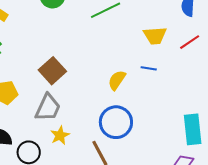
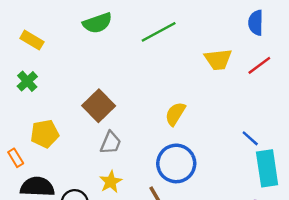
blue line: (149, 68) -> (250, 138), moved, turned 35
gray trapezoid: (48, 108) -> (111, 143), moved, size x0.7

